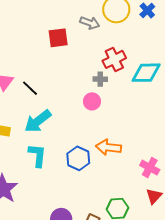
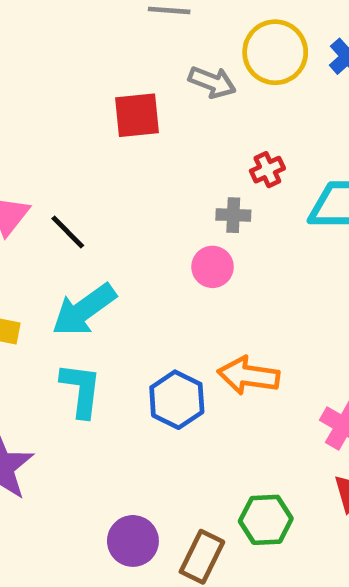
red cross: (114, 59) -> (267, 170), size x0.6

